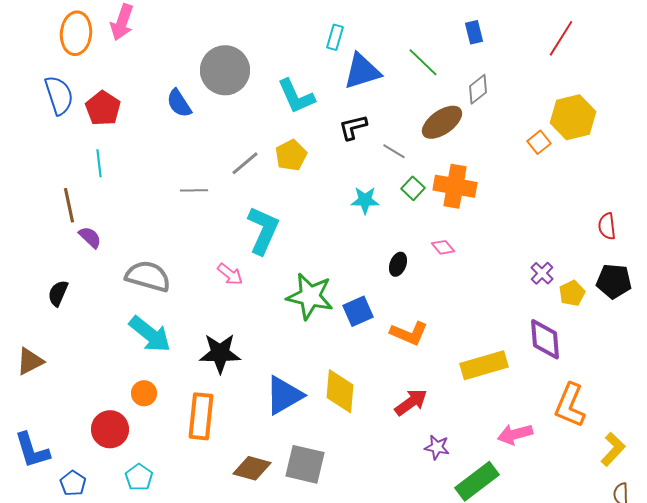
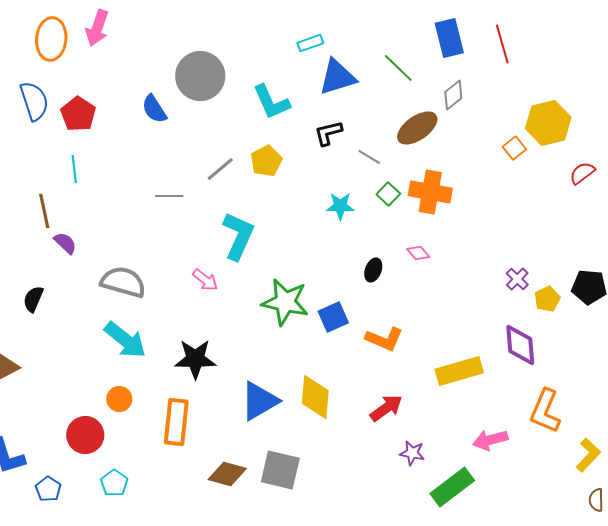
blue rectangle: (474, 32) -> (449, 38), size x1.6
cyan rectangle: (335, 37) -> (310, 43), turned 55
red line: (561, 38) -> (502, 44), moved, turned -48
red semicircle: (607, 226) -> (582, 173), moved, turned 60

